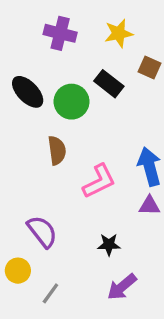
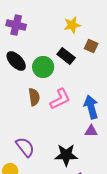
purple cross: (60, 33) -> (16, 25), moved
pink L-shape: (99, 181) -> (60, 99), moved
black star: (109, 245) -> (66, 155), size x1.6

